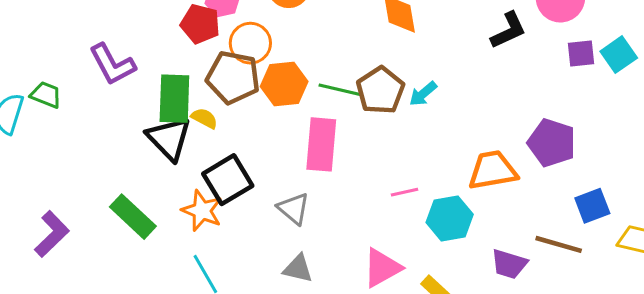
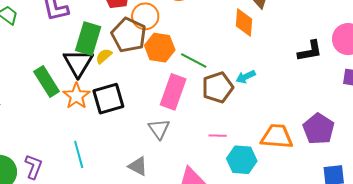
brown pentagon: (380, 90) -> (218, 88), moved
yellow semicircle: (204, 118) -> (104, 56), turned -84
gray triangle: (294, 209) -> (159, 129), moved
orange star: (202, 211) -> (76, 96), moved
green rectangle: (133, 217) -> (47, 81), moved

